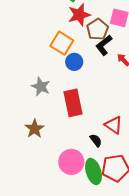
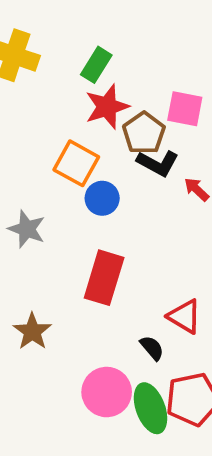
black L-shape: (104, 45) -> (158, 163), turned -110
gray star: (41, 87) -> (27, 229), moved
red rectangle: (73, 103) -> (104, 278), turned 32

